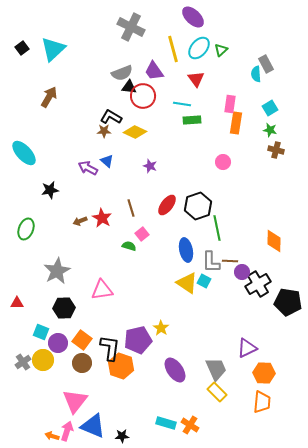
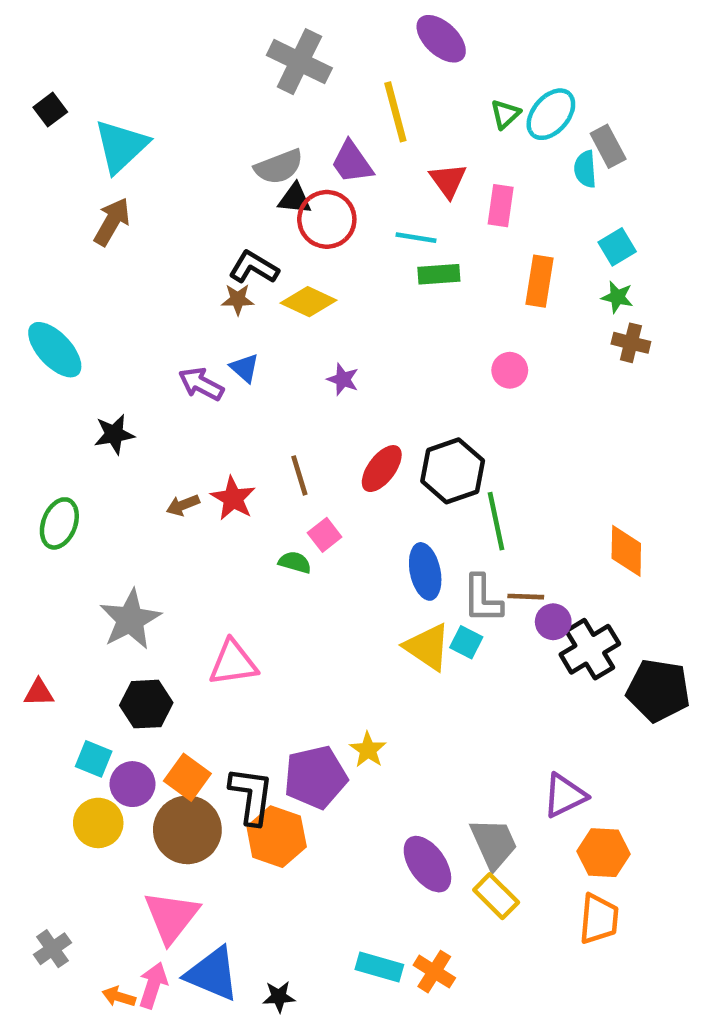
cyan ellipse: (199, 48) -> (551, 114), moved
cyan triangle: (53, 49) -> (121, 146), moved
pink rectangle: (230, 104) -> (501, 206), moved
gray cross: (23, 362) -> (52, 949), moved
brown circle: (82, 363) -> (187, 830), size x1.5
purple ellipse: (175, 370) -> (427, 864), moved

